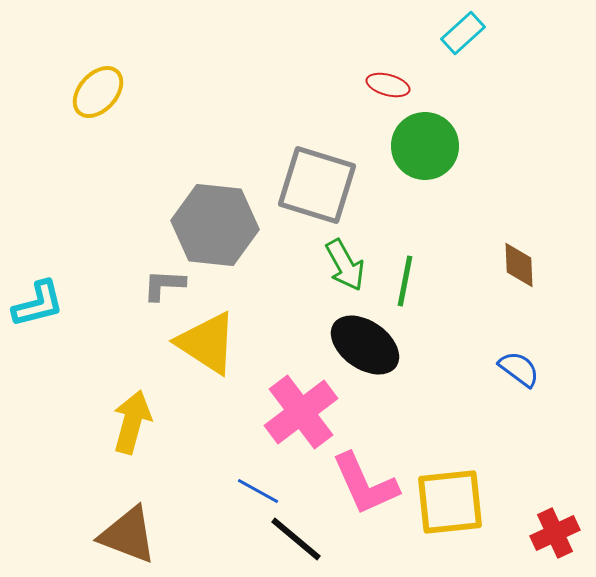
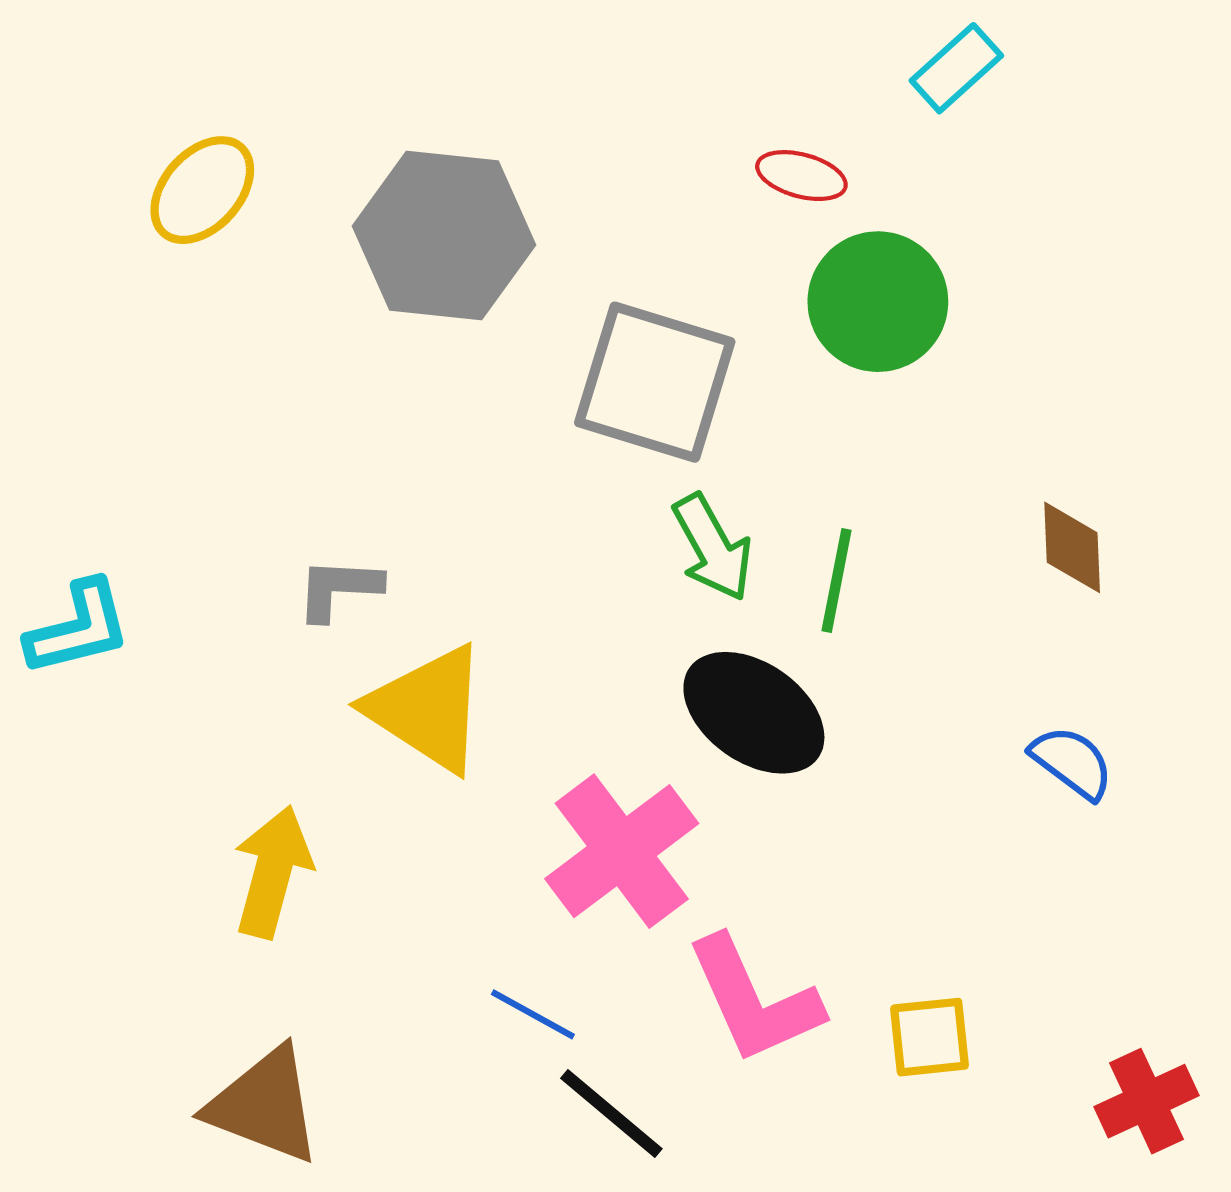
gray hexagon: (215, 225) -> (444, 235), moved
yellow square: (450, 502) -> (930, 1037), size x0.6

